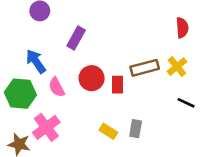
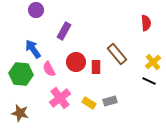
yellow cross: (177, 67) -> (153, 62), moved
brown rectangle: (145, 68) -> (117, 54), turned 65
pink cross: (46, 127) -> (60, 98), moved
gray rectangle: (136, 129) -> (110, 101), turned 64

